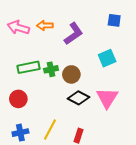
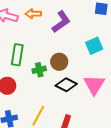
green rectangle: (29, 67) -> (17, 55), turned -70
green cross: (51, 69) -> (39, 70), moved

